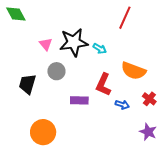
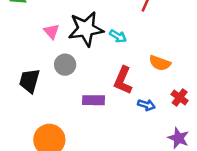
orange semicircle: (134, 71) -> (160, 63), size x0.7

